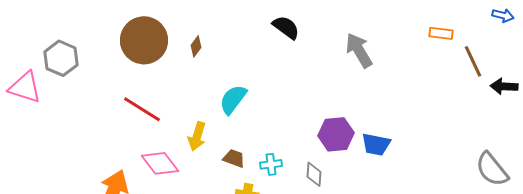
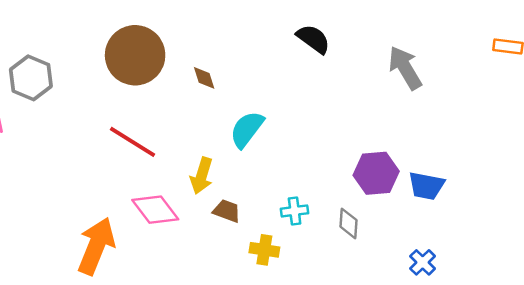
brown diamond: (196, 46) -> (204, 78), moved, turned -55
brown trapezoid: (234, 158) -> (227, 211), moved

